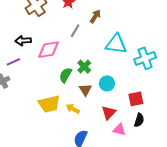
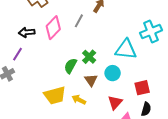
cyan triangle: (116, 44) -> (126, 49), moved
pink diamond: (48, 50) -> (53, 28), moved, turned -35
cyan cross: (145, 58) -> (151, 32), moved
purple line: (13, 62) -> (17, 54), turned -32

